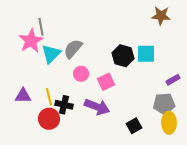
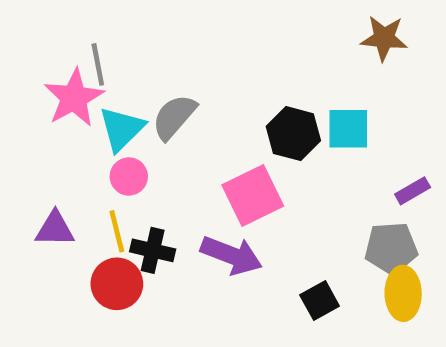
pink circle: (81, 74) -> (129, 176), moved
pink square: (106, 82) -> (253, 196), size x1.4

